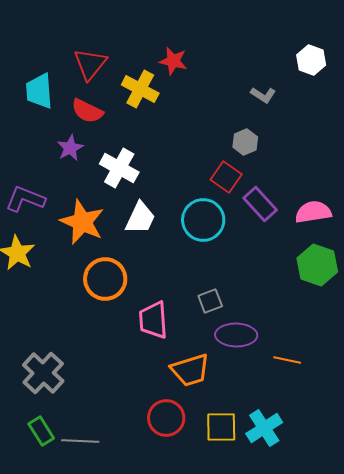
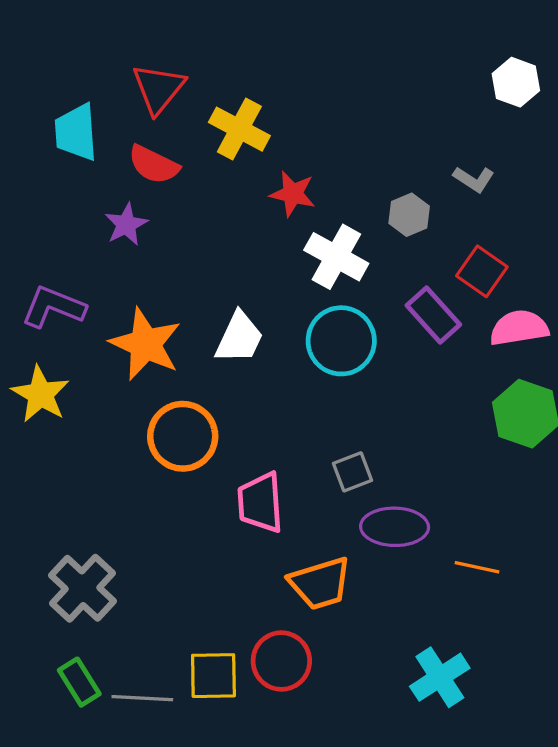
red star: (173, 61) -> (293, 194), moved
gray L-shape: (263, 95) -> (474, 179), moved
white cross: (119, 168) -> (336, 257), moved
red square: (226, 177) -> (482, 271), moved
yellow square: (221, 427) -> (213, 676), moved

